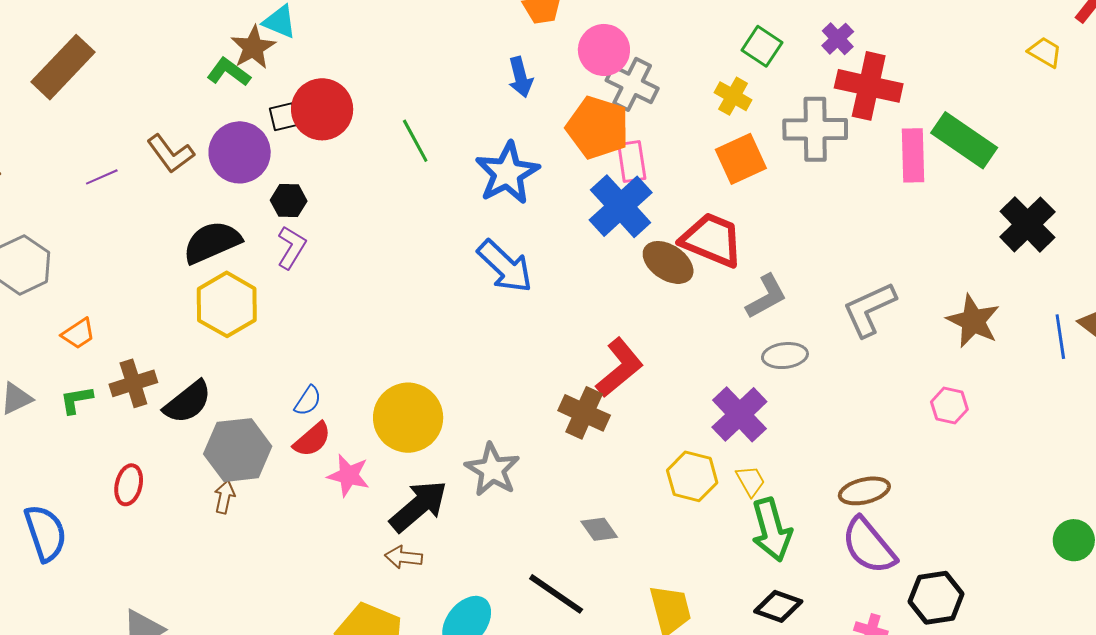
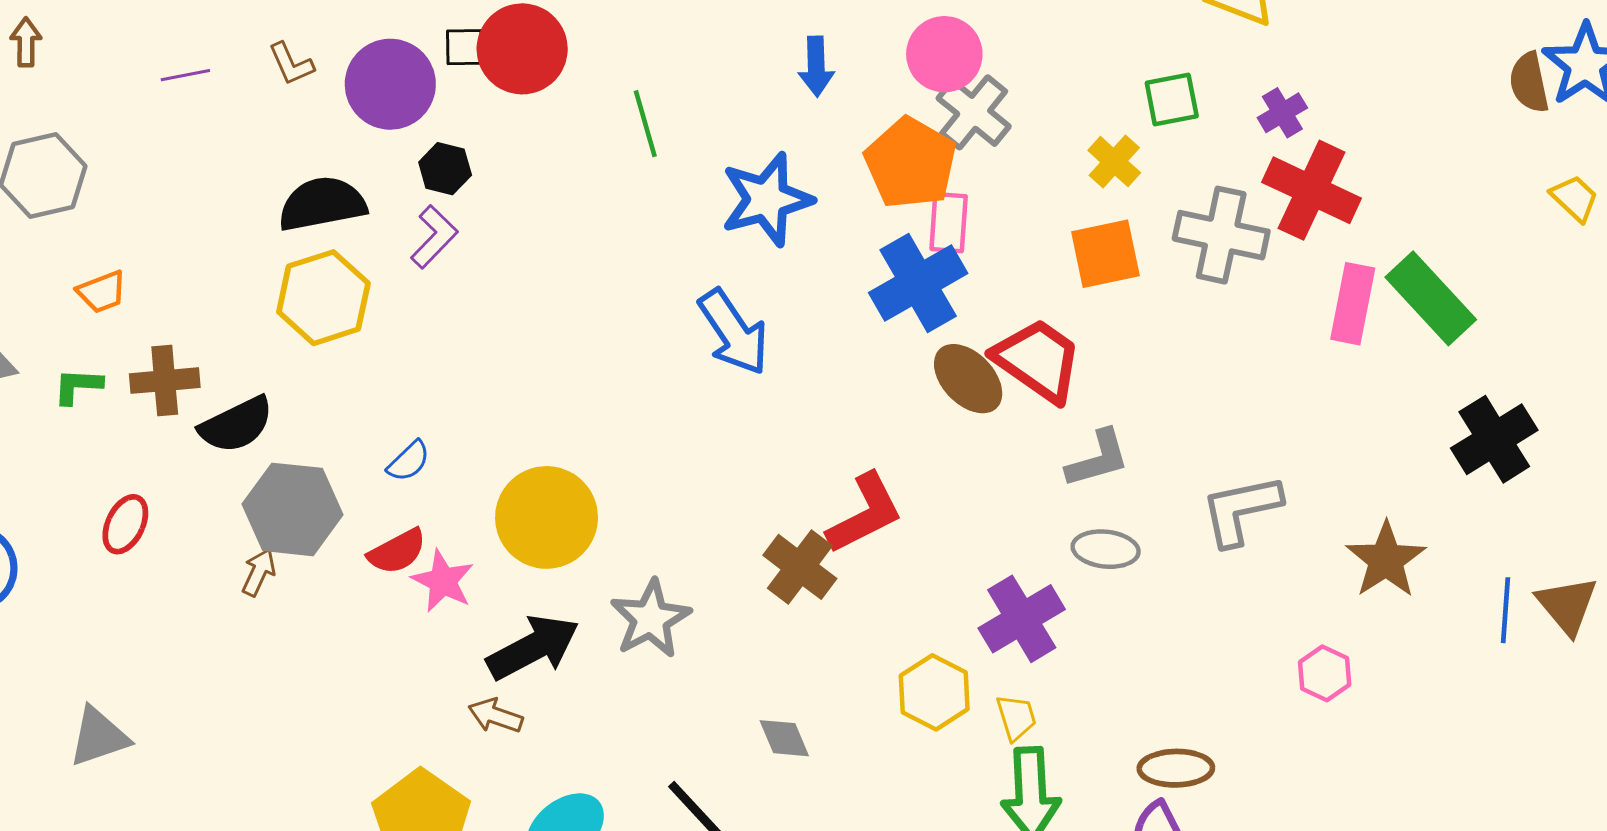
green square: (762, 46) -> (1172, 100), turned 33
brown L-shape: (170, 154) -> (291, 64), size x0.7
red semicircle: (312, 440) -> (397, 551), moved

